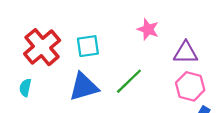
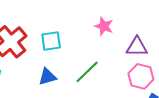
blue triangle: (84, 87) -> (47, 77), size x0.7

